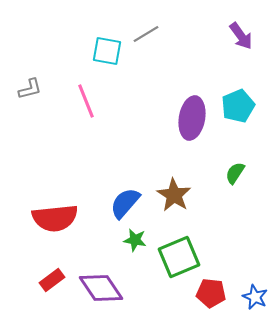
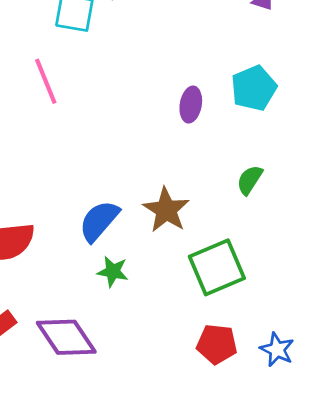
purple ellipse: (192, 118) -> (191, 105), size x0.6
green square: (179, 257) -> (217, 267), moved

